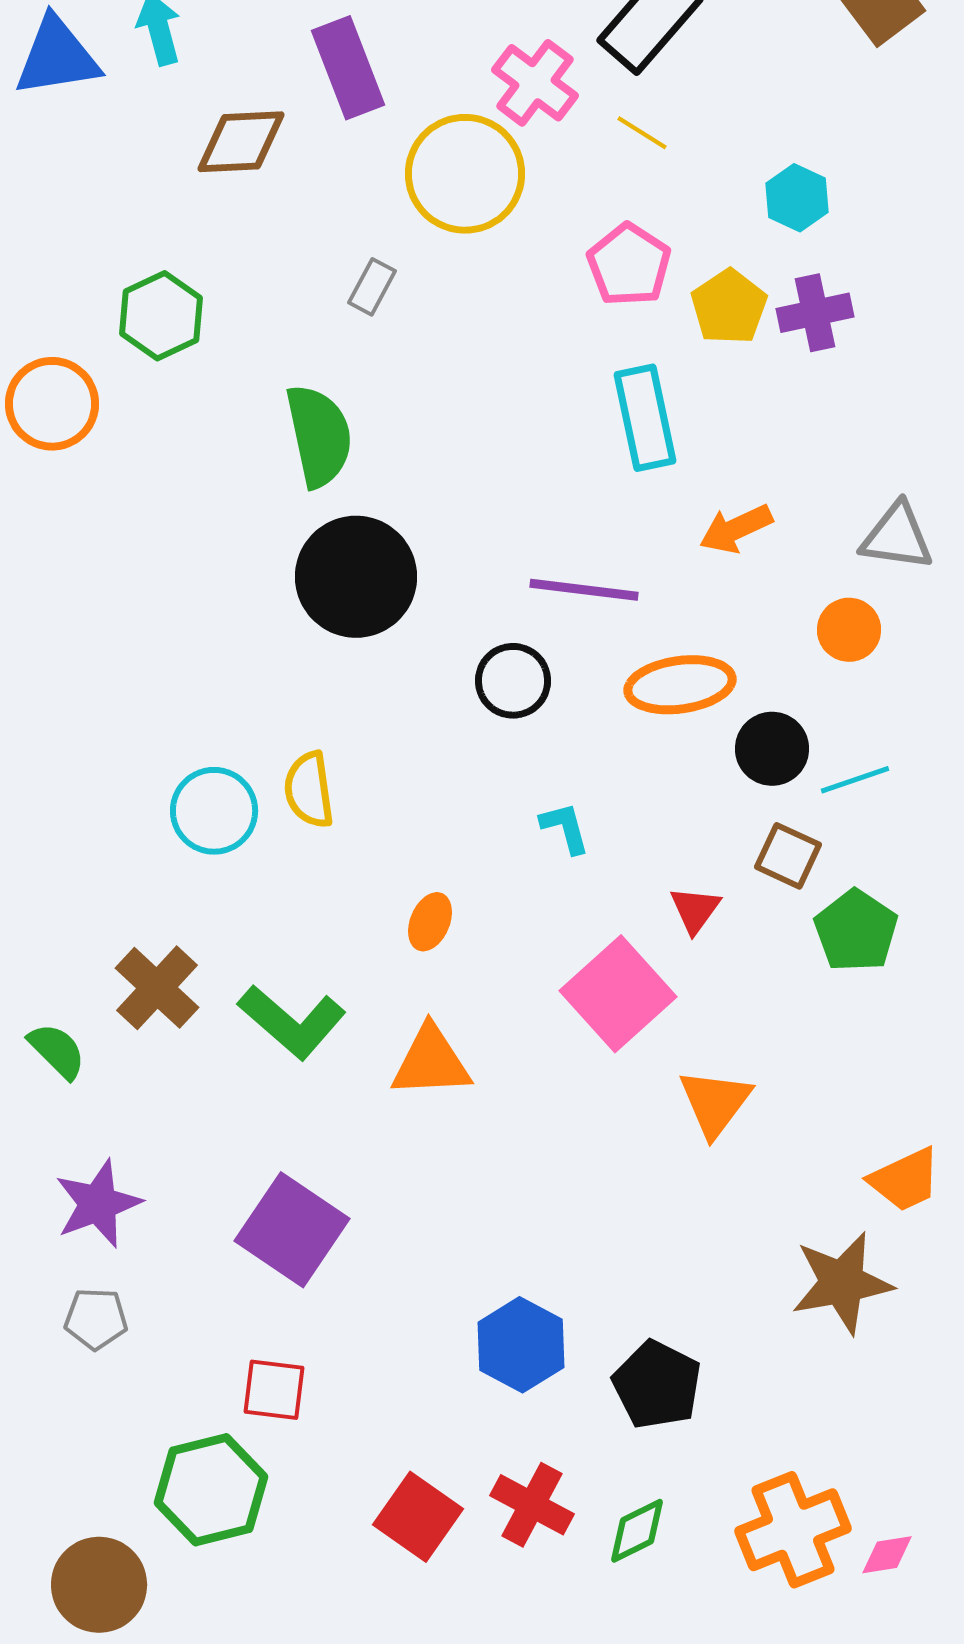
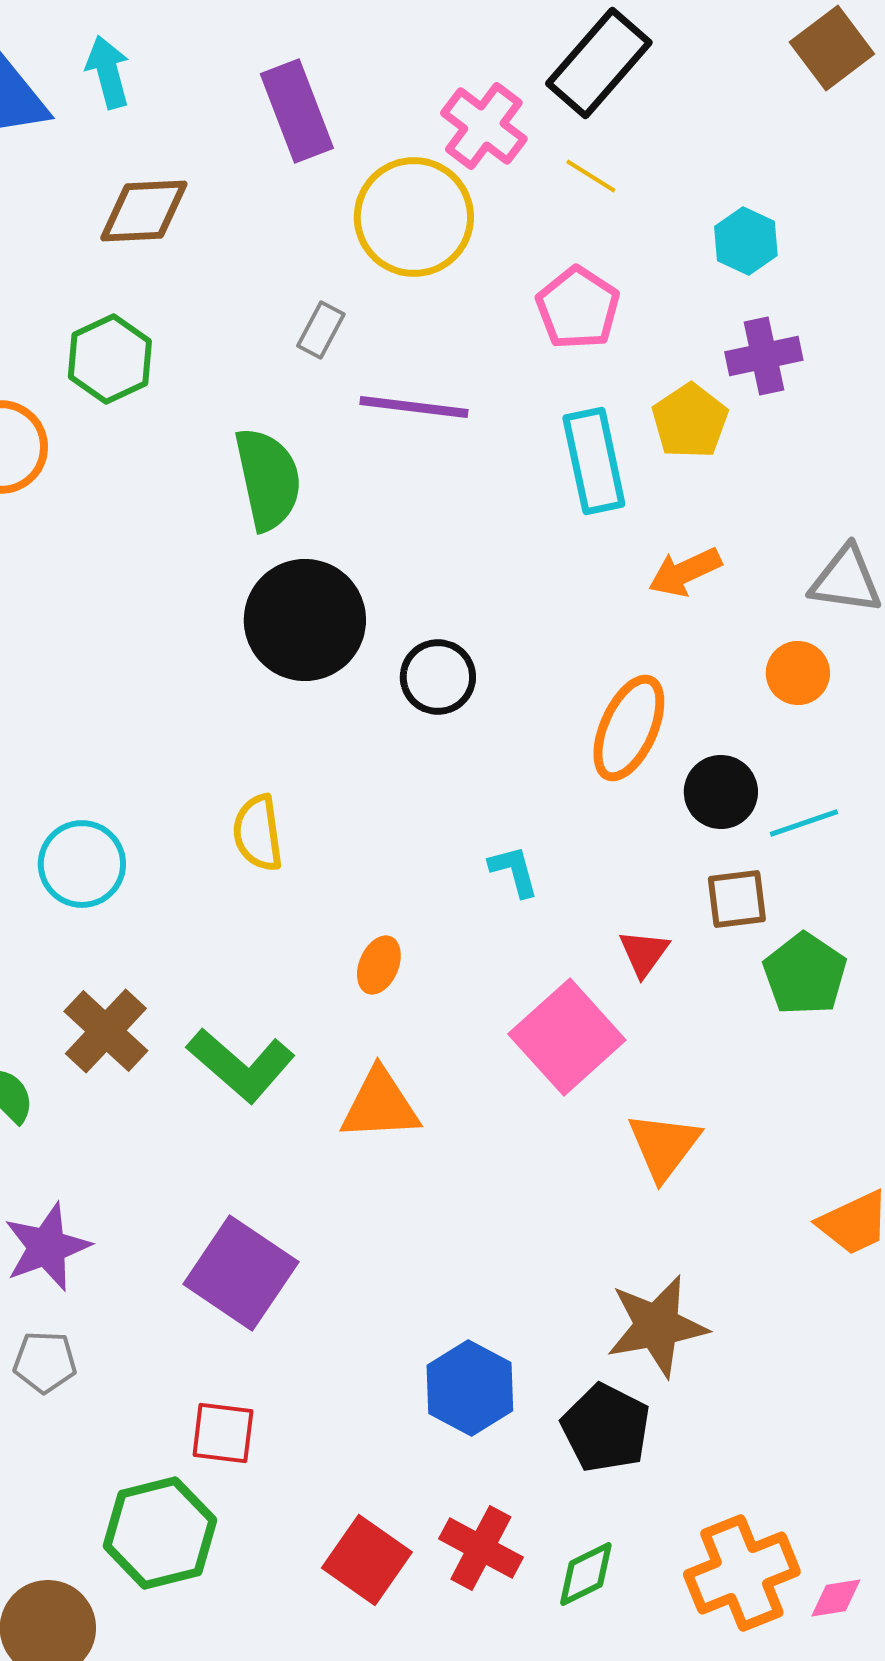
brown diamond: (241, 142) -> (144, 211), moved
yellow pentagon: (729, 307) -> (690, 421), moved
purple line: (584, 590) -> (414, 407), moved
black circle: (513, 681) -> (438, 677), moved
orange ellipse: (680, 685) -> (629, 728), turned -58
cyan circle: (214, 811) -> (82, 864), moved
brown square: (788, 856) -> (737, 899), turned -32
brown star: (842, 1283) -> (657, 1326), moved

